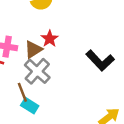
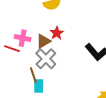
cyan rectangle: (30, 106) -> (39, 86), turned 56

